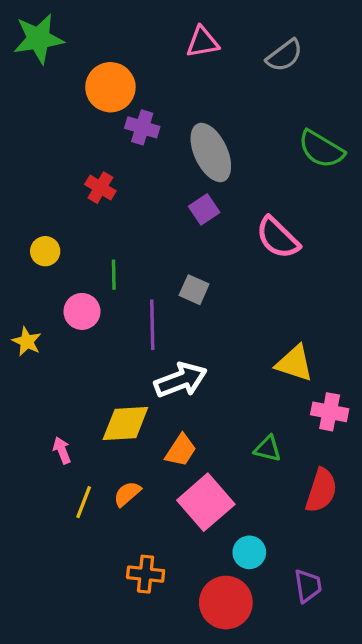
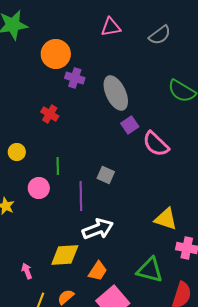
purple square: (204, 209) -> (130, 125), moved
green triangle: (268, 449) -> (150, 270), size x1.6

